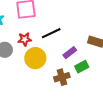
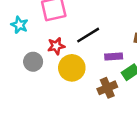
purple rectangle: (70, 53) -> (114, 57), turned 40

